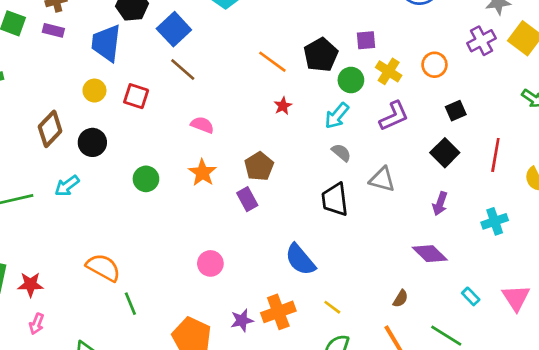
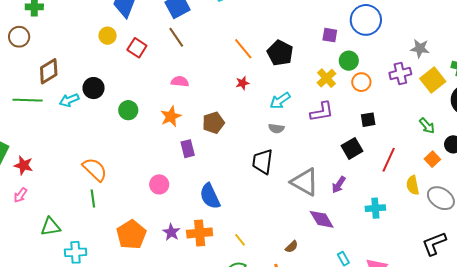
purple square: (366, 40) -> (330, 35), moved
black pentagon: (321, 55) -> (280, 53), turned -30
green circle: (351, 80) -> (349, 61), moved
pink semicircle: (202, 125) -> (180, 81), turned -30
brown diamond: (50, 129) -> (49, 71), moved
black circle: (92, 142) -> (94, 88), moved
gray semicircle: (341, 152) -> (276, 128), turned 133
gray triangle: (382, 179) -> (305, 182), moved, size x1.4
purple rectangle: (247, 199) -> (188, 149), moved
blue semicircle: (300, 260) -> (210, 196), moved
orange semicircle: (103, 268) -> (95, 169), moved
purple star: (242, 320) -> (171, 232), turned 30

